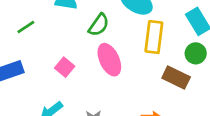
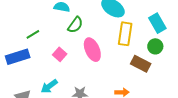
green semicircle: (99, 25) -> (75, 25), moved
green line: (26, 27) -> (33, 34), moved

